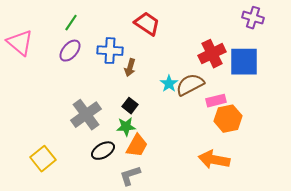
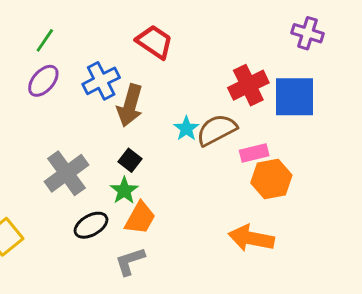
blue cross: (110, 51) -> (101, 81), turned -30
brown arrow: (130, 68) -> (130, 105), size x1.6
green star: (126, 127) -> (124, 191), turned -30

